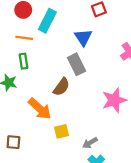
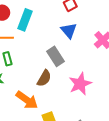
blue triangle: (83, 37) -> (69, 31), moved
pink star: (114, 100) -> (80, 84), moved

